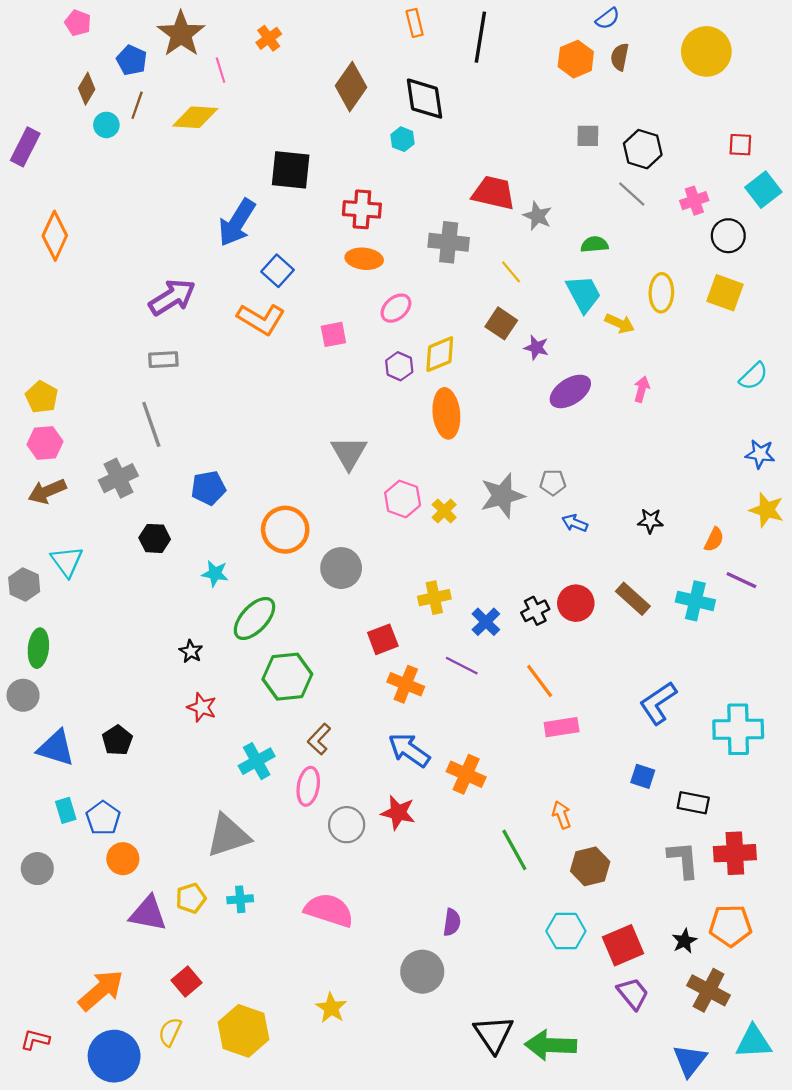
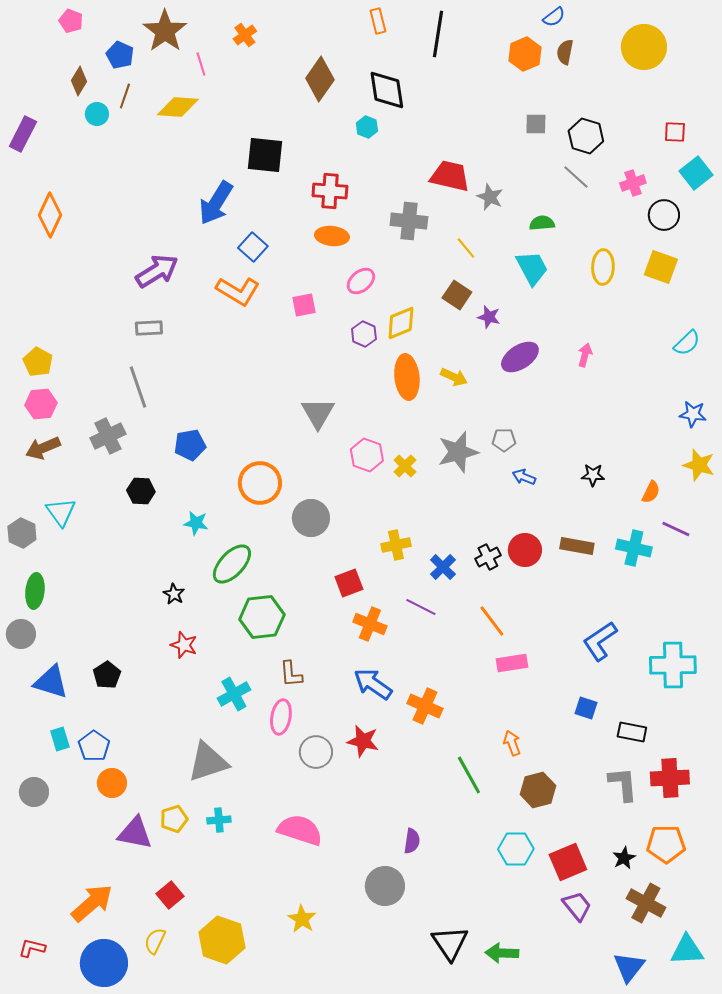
yellow arrow: (620, 323) -> (454, 377), moved
brown rectangle: (633, 599) -> (577, 546), turned -32
brown L-shape: (319, 739) -> (291, 674), turned -48
green arrow: (551, 1045) -> (502, 953), size x0.7

